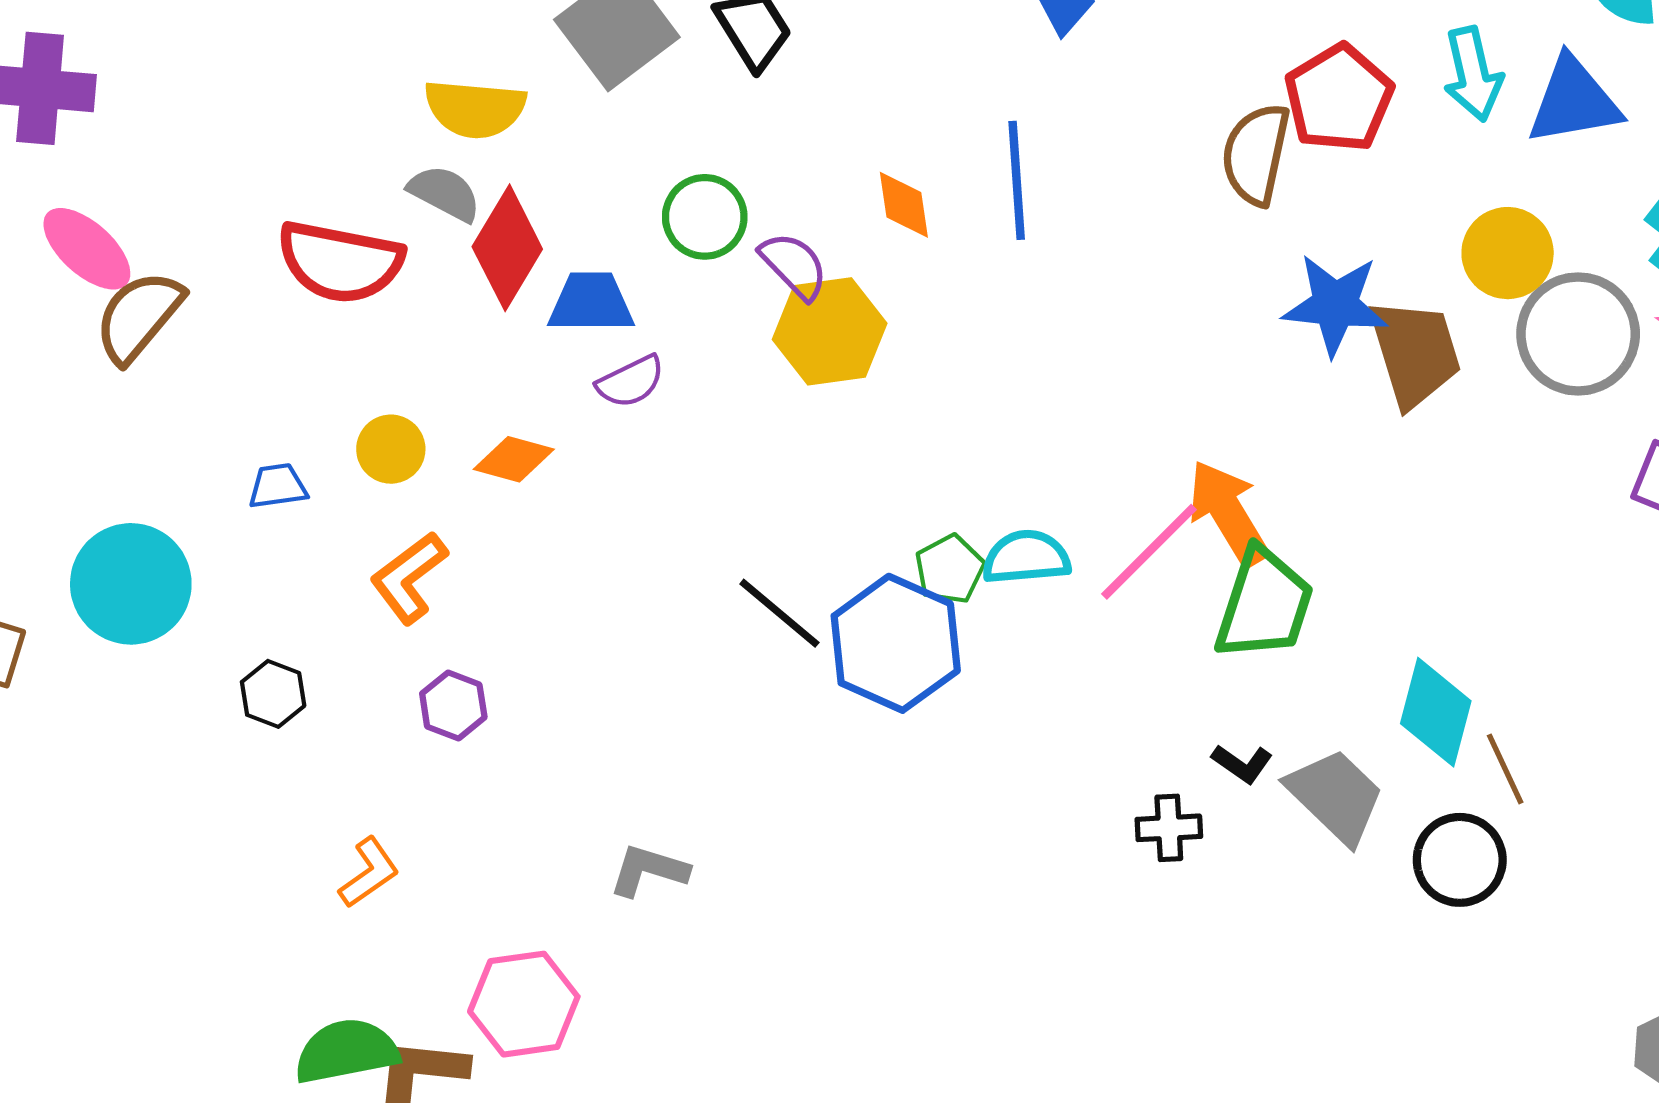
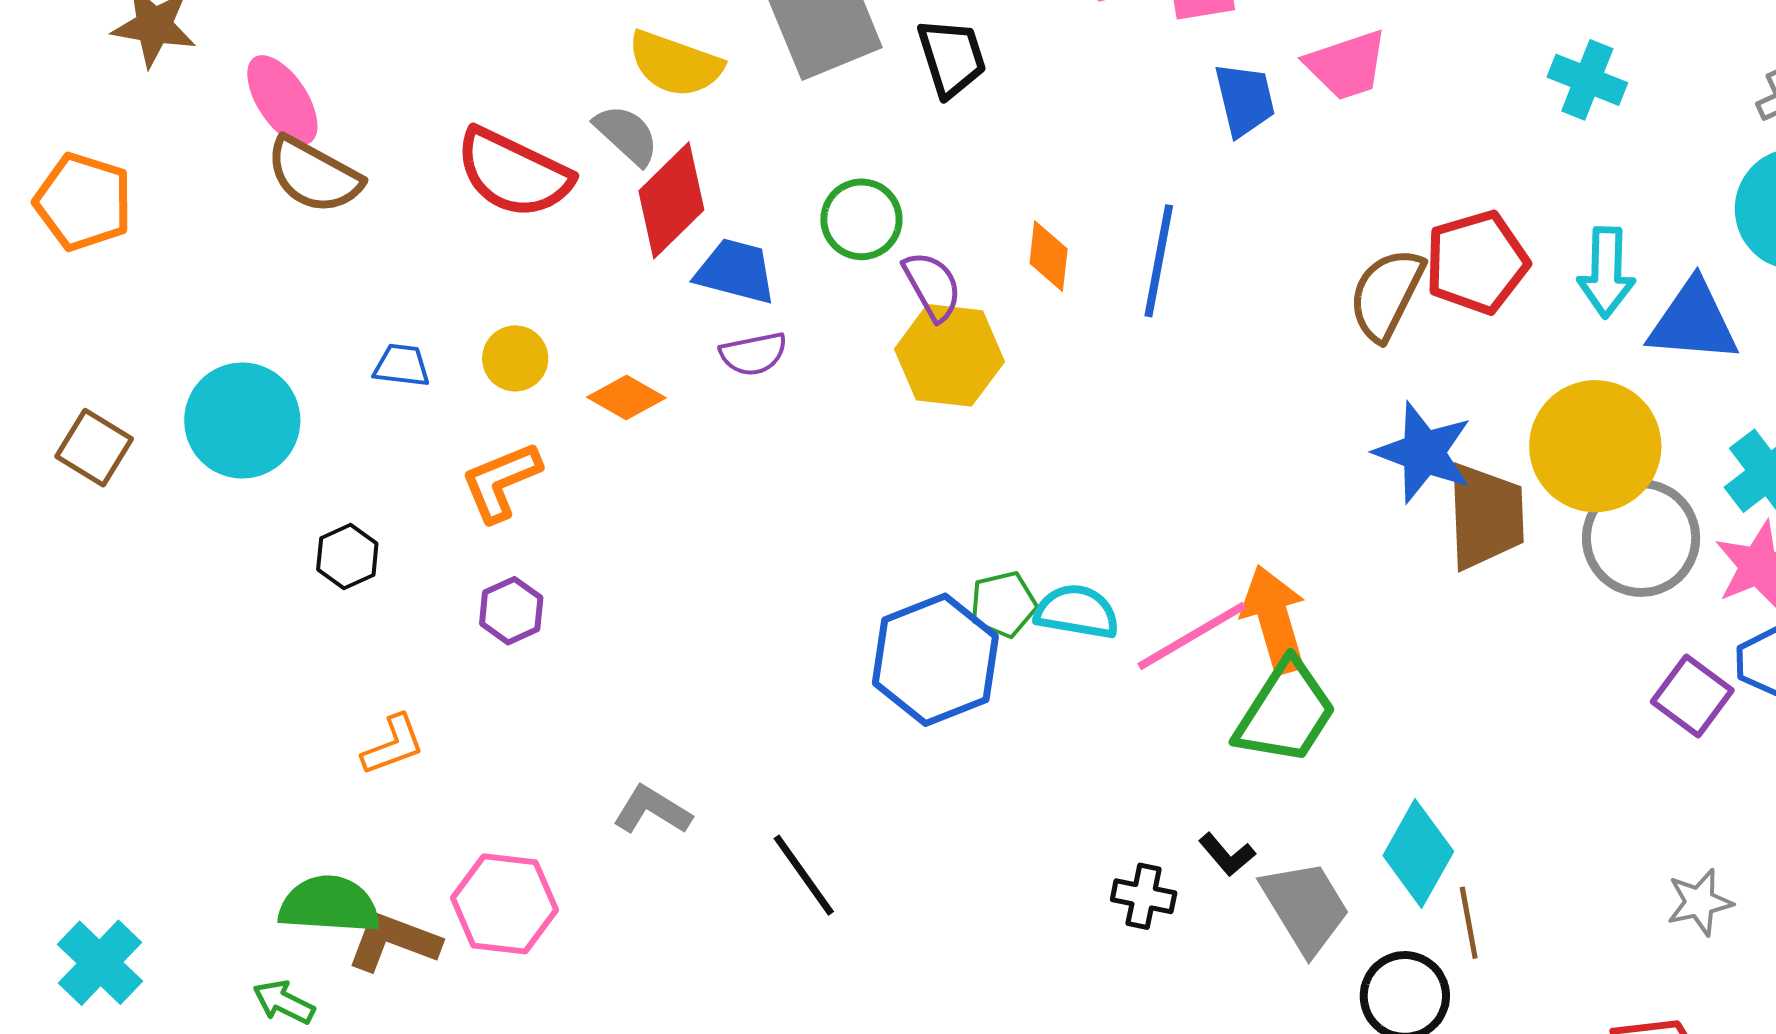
yellow circle: (1508, 253) -> (1595, 446), size x1.5
brown semicircle: (139, 317) -> (314, 175), turned -116
black line: (779, 613) -> (804, 875), moved

